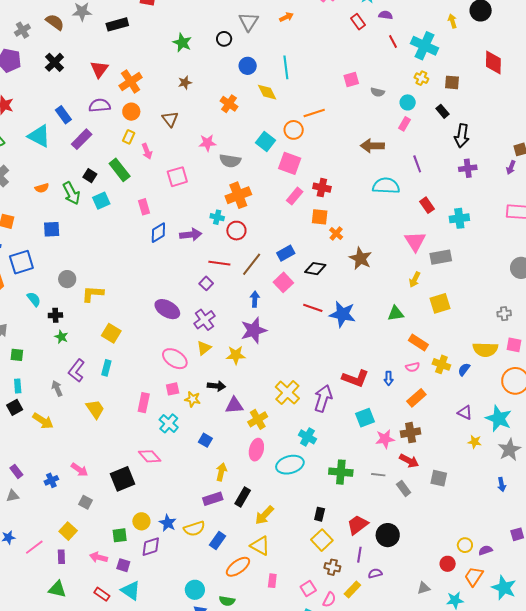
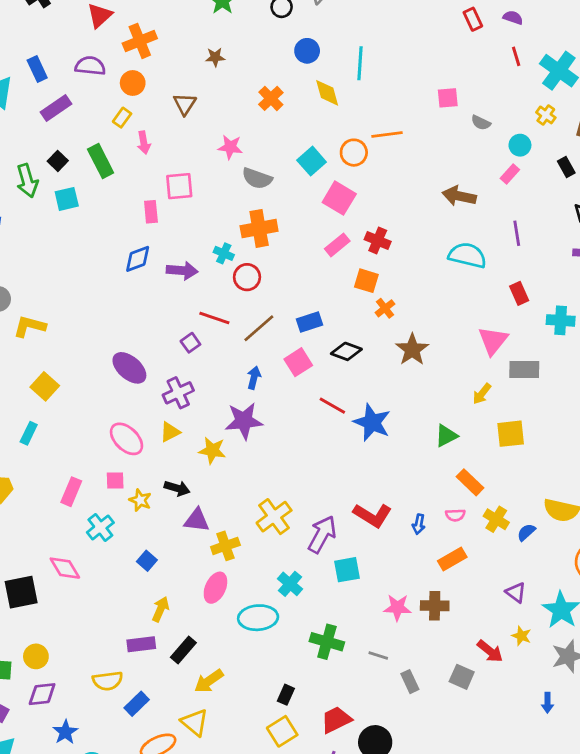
pink rectangle: (144, 207) -> (151, 212), moved
green triangle: (396, 313) -> (446, 436), turned -30
cyan square: (365, 418) -> (347, 570), moved
red arrow: (409, 461) -> (490, 651), moved
blue star: (168, 523) -> (65, 732), moved

